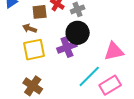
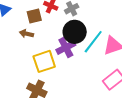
yellow square: (34, 50) -> (44, 61), moved
cyan line: (89, 76) -> (93, 42), moved

